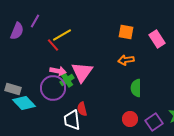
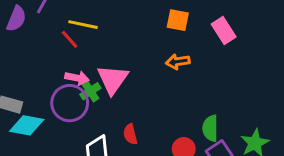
yellow line: (62, 35) -> (83, 25), turned 42
green semicircle: (136, 88) -> (210, 128), moved
cyan diamond: (24, 103) -> (27, 125), turned -35
red semicircle: (82, 109) -> (130, 134), moved

